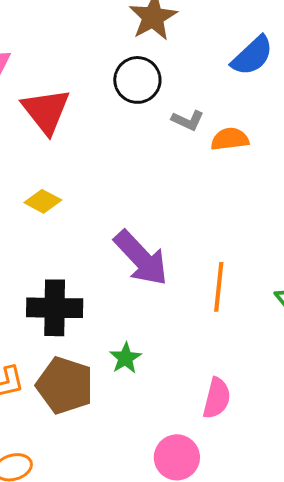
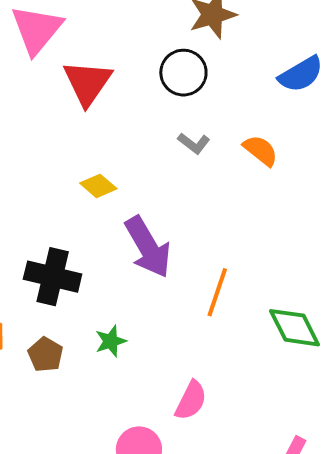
gray L-shape: (188, 120) -> (194, 143), moved
orange semicircle: (230, 139) -> (261, 151), turned 33
yellow diamond: (43, 201) -> (98, 186), moved
brown pentagon: (65, 385) -> (46, 355), size x0.6

